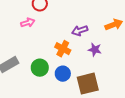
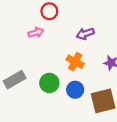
purple arrow: (80, 31) -> (85, 34), moved

